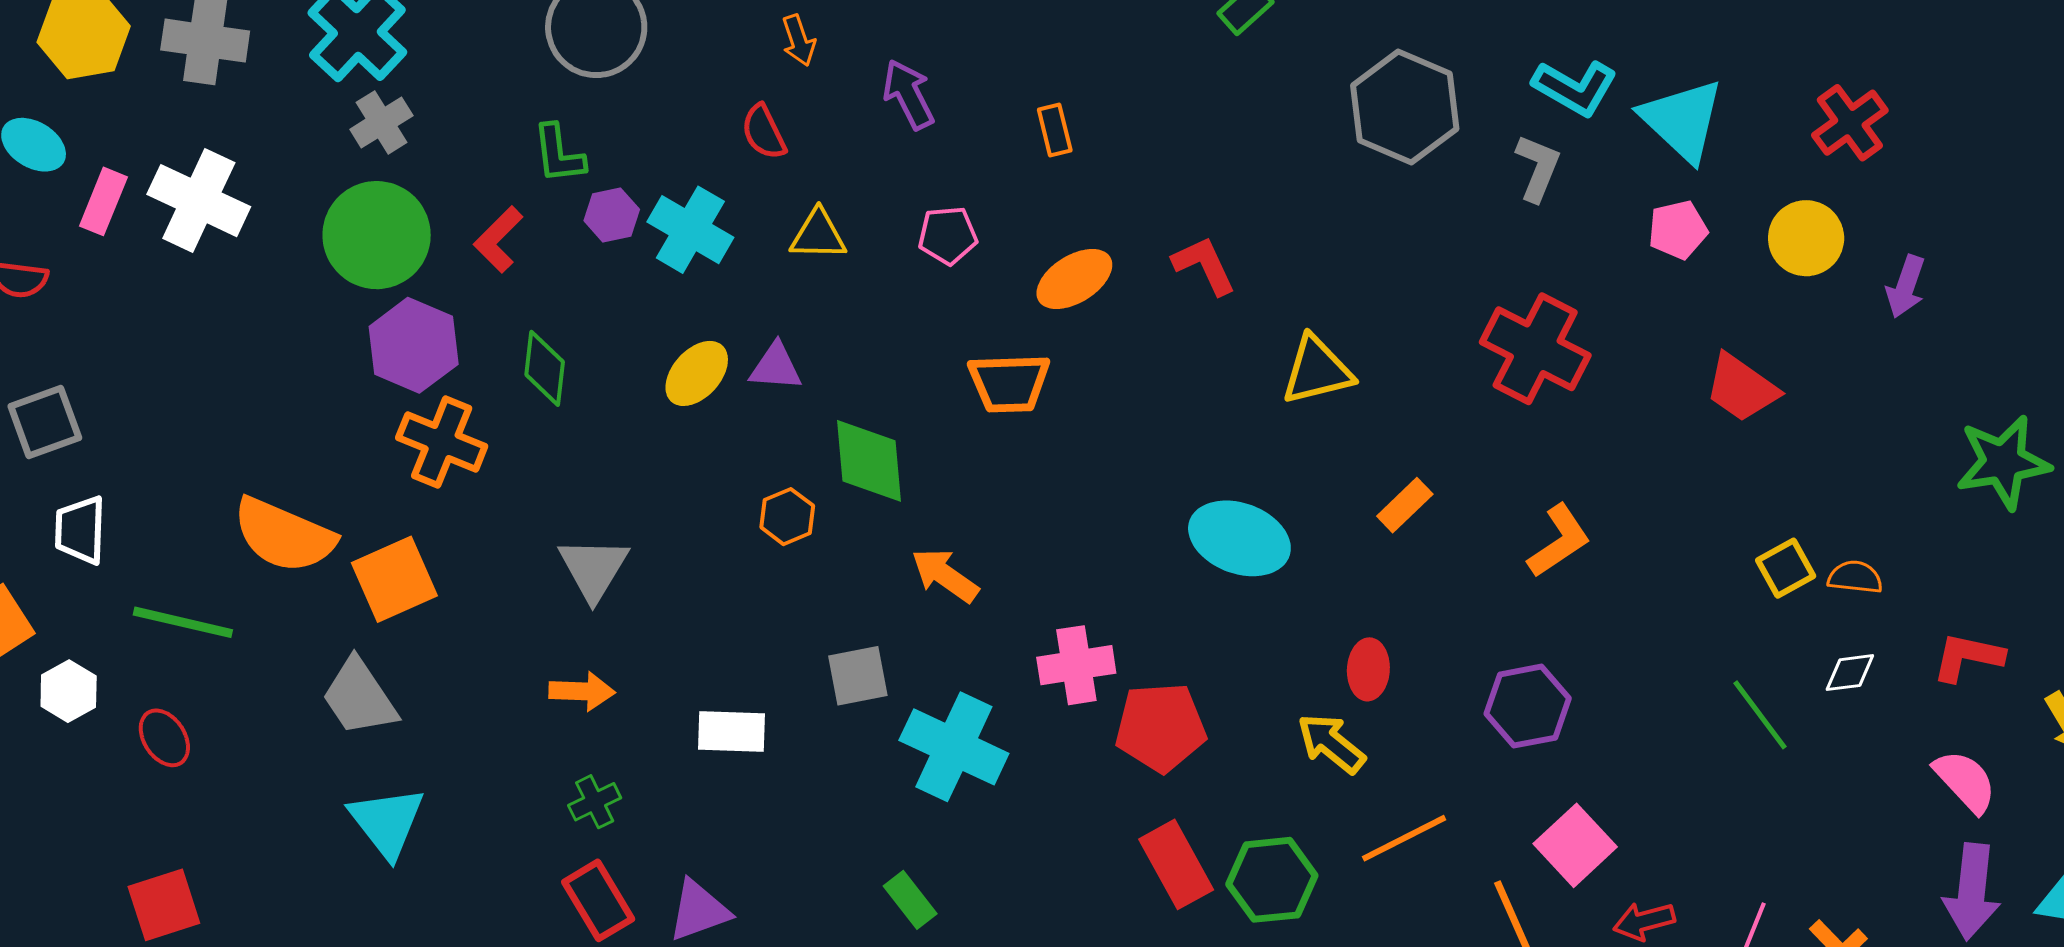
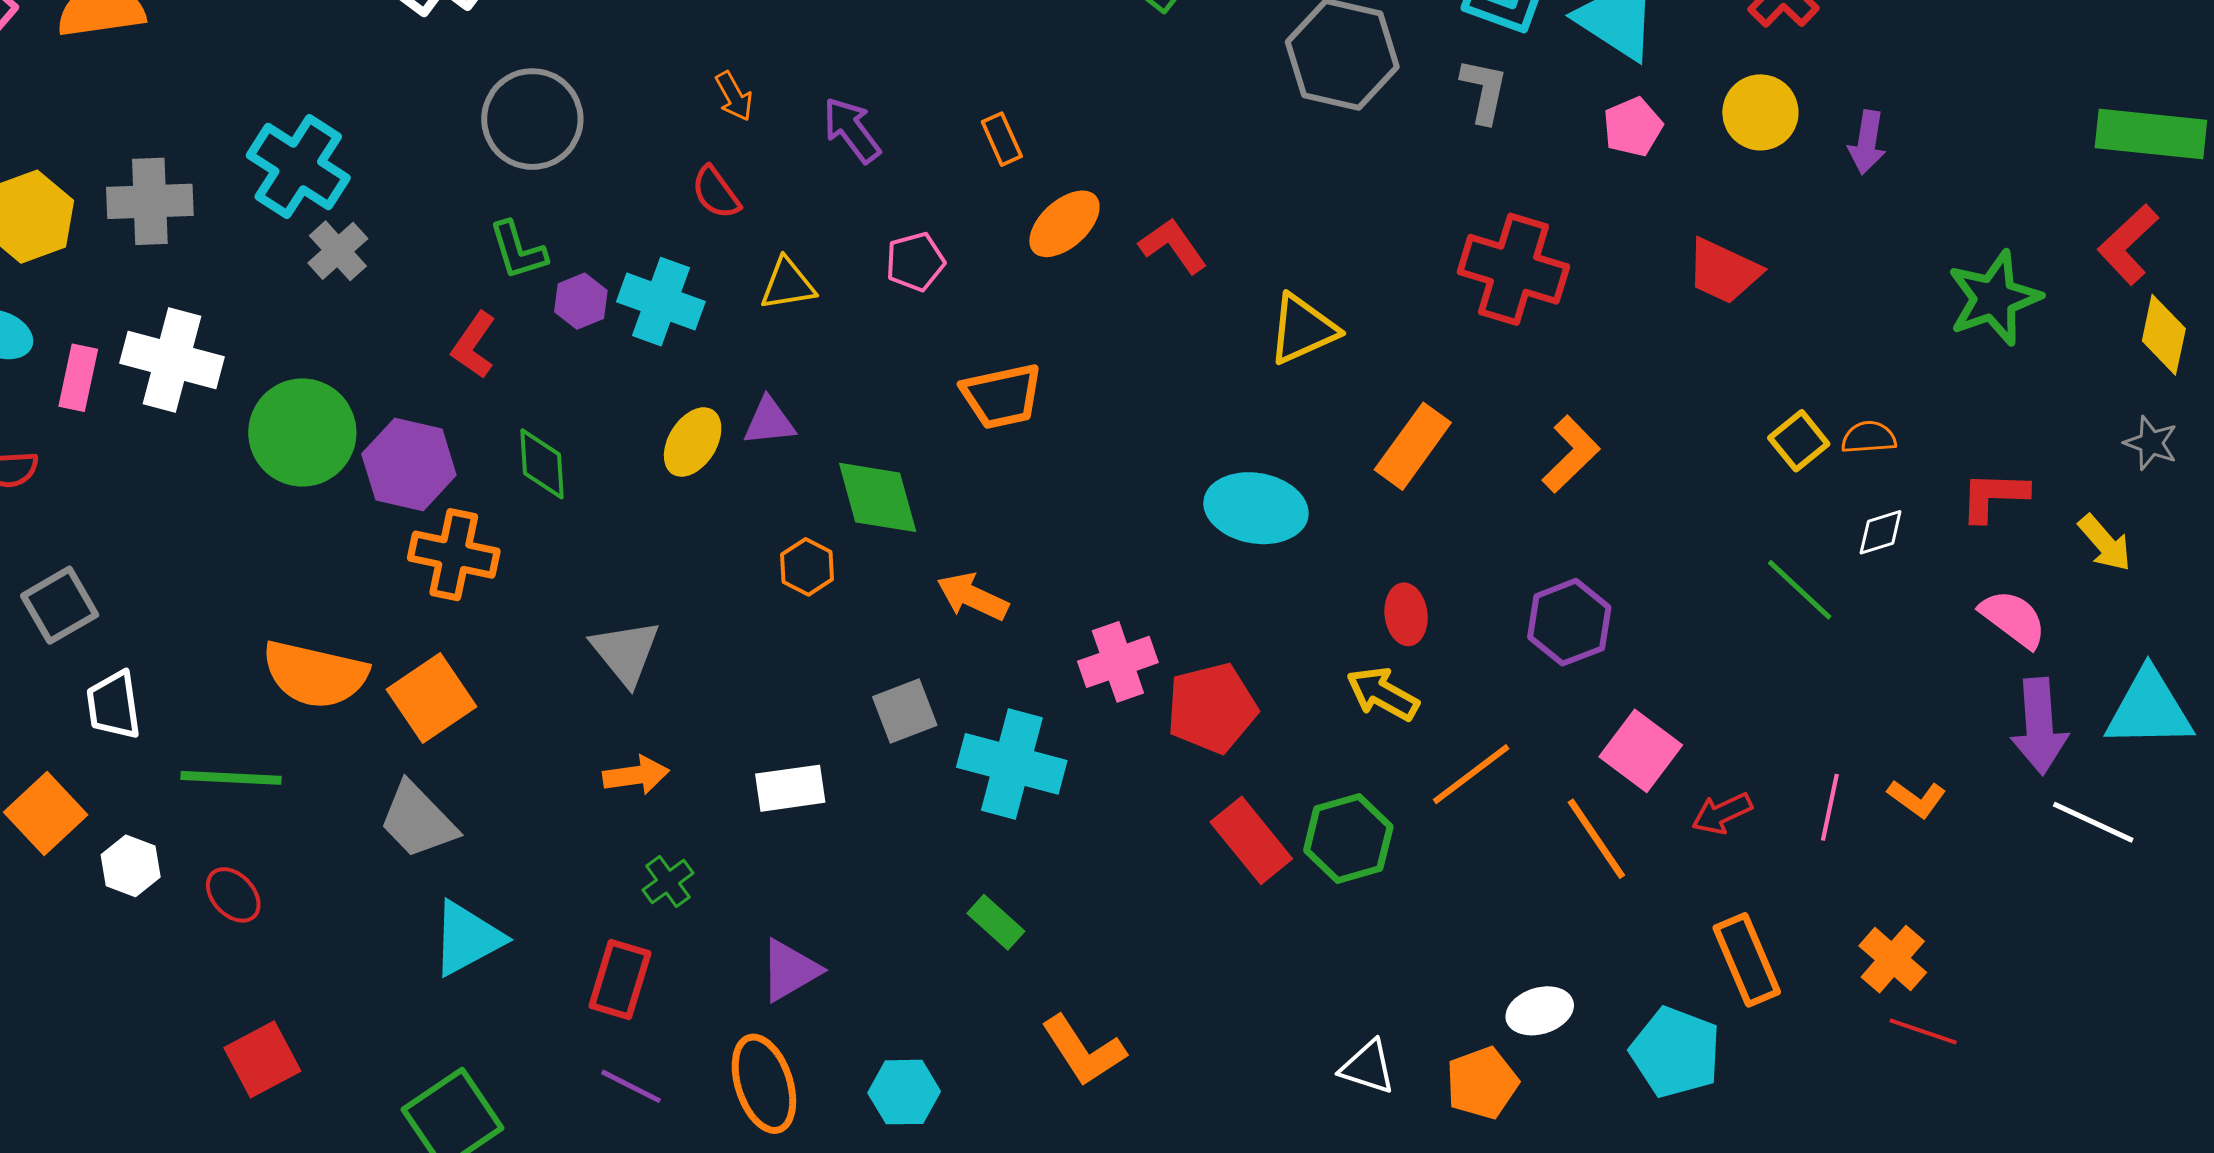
green circle: (377, 235) -> (302, 433), moved
orange ellipse: (1074, 279) -> (1064, 224), moved
orange rectangle: (1405, 505) -> (1413, 446), size x1.5
cyan triangle: (387, 822) -> (467, 938), turned 50
red rectangle: (598, 900) -> (620, 980), moved, turned 58

